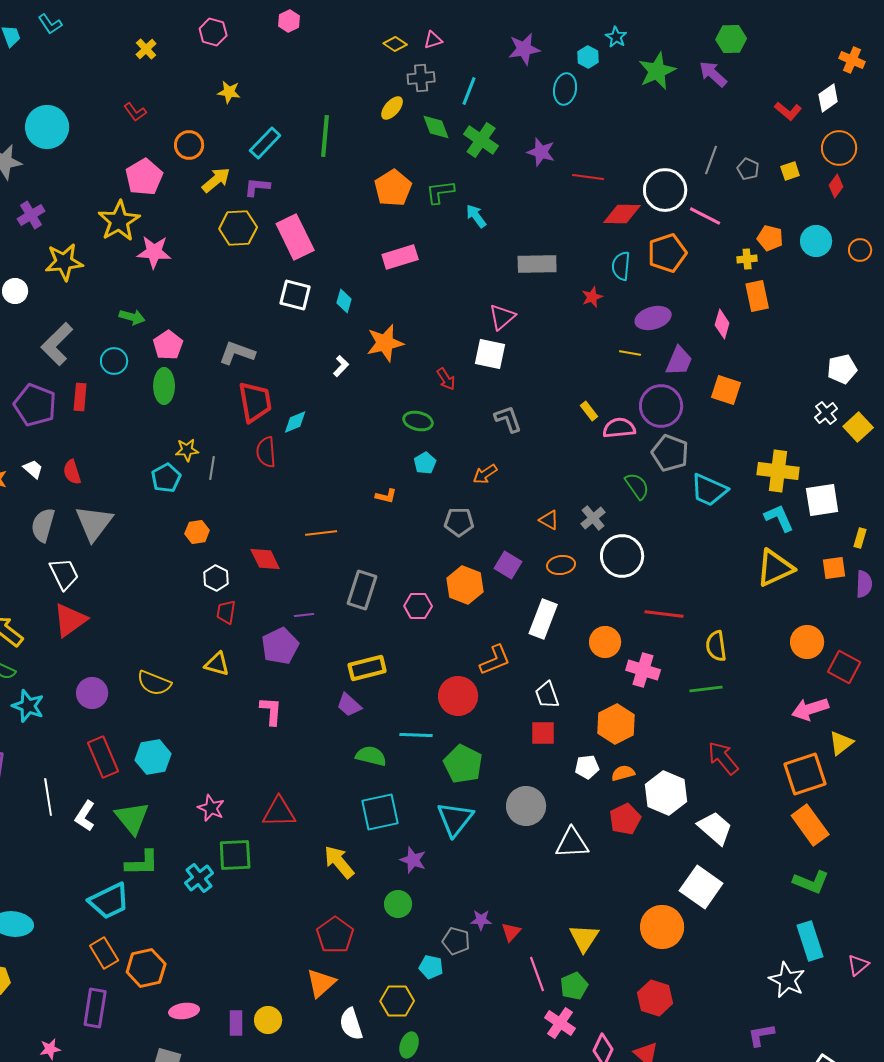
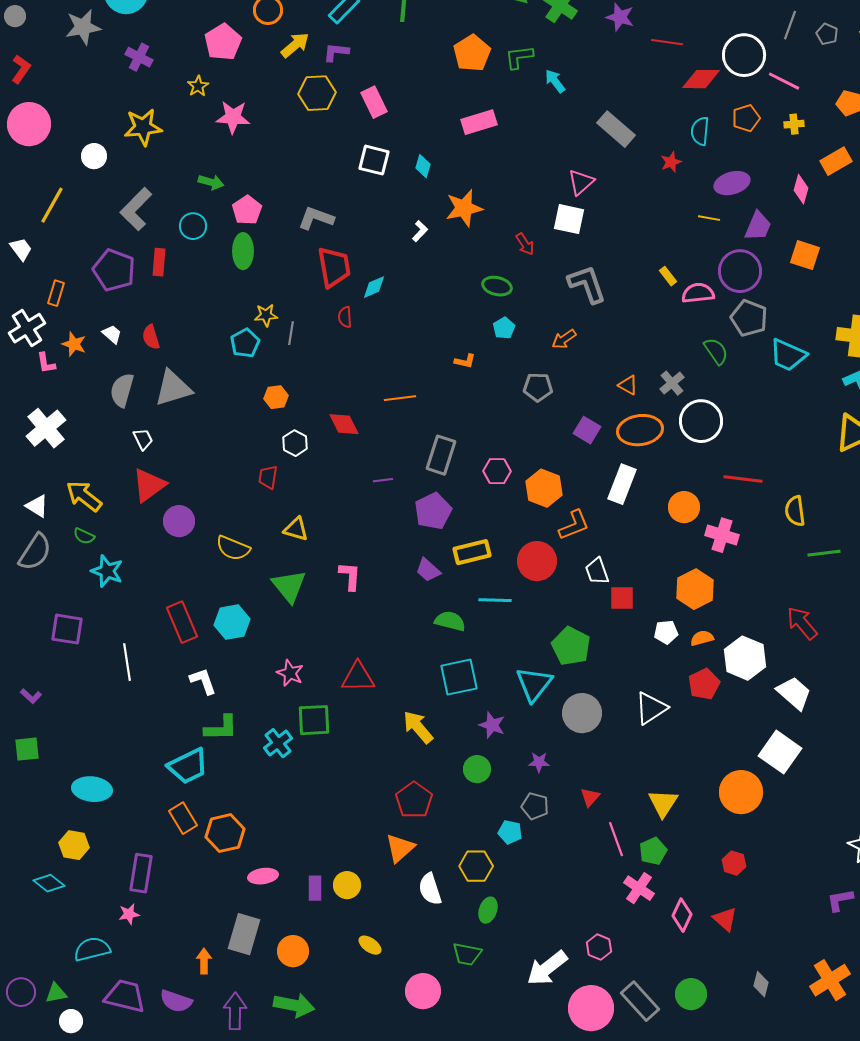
purple cross: (31, 215) -> (139, 57), moved, turned -32
yellow star: (119, 221) -> (198, 86), size x0.5
pink rectangle: (295, 237) -> (374, 102), size x0.7
orange pentagon: (667, 253) -> (746, 118), size x0.7
yellow cross: (747, 259) -> (794, 124), moved
gray rectangle: (537, 264) -> (616, 129), turned 42
orange rectangle: (757, 296) -> (836, 161), turned 72
gray L-shape: (508, 419) -> (587, 284), size x1.4
red semicircle: (266, 452) -> (345, 317), size x0.7
gray triangle: (94, 523) -> (173, 388), turned 36
orange ellipse: (561, 565) -> (640, 430), size x1.6
white trapezoid: (64, 574) -> (143, 439), size x0.7
orange hexagon: (465, 585) -> (544, 488), moved
red trapezoid: (226, 612) -> (268, 477), moved
purple pentagon: (280, 646) -> (433, 511), moved
yellow rectangle: (367, 668) -> (472, 552), moved
green line: (706, 689) -> (824, 553), moved
purple circle: (92, 693) -> (179, 521), moved
white trapezoid: (547, 695) -> (597, 571), moved
green pentagon: (463, 764) -> (571, 646), moved
gray circle: (526, 806) -> (582, 713), moved
white L-shape: (85, 816) -> (203, 681), moved, turned 128
green triangle: (132, 818) -> (289, 586), moved
white triangle: (572, 843) -> (651, 708), turned -30
purple star: (481, 920) -> (539, 762), moved
red hexagon: (655, 998) -> (734, 863), size x0.7
purple rectangle: (95, 1008) -> (141, 873), moved

